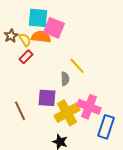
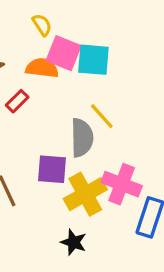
cyan square: (38, 18) -> (93, 60), moved
yellow semicircle: (25, 40) -> (42, 25), moved
gray semicircle: (65, 79) -> (82, 138), size x1.6

